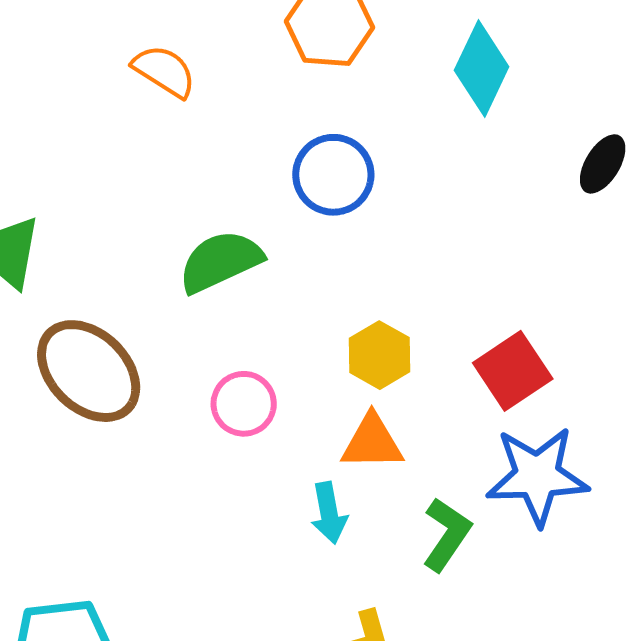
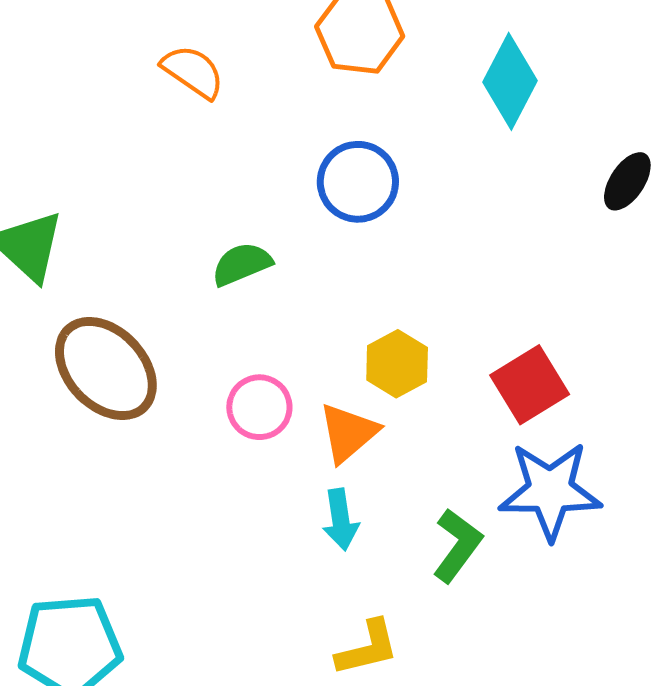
green semicircle: (220, 261) -> (242, 264), size x0.7
orange triangle: (372, 442) -> (348, 433), moved, turned -42

